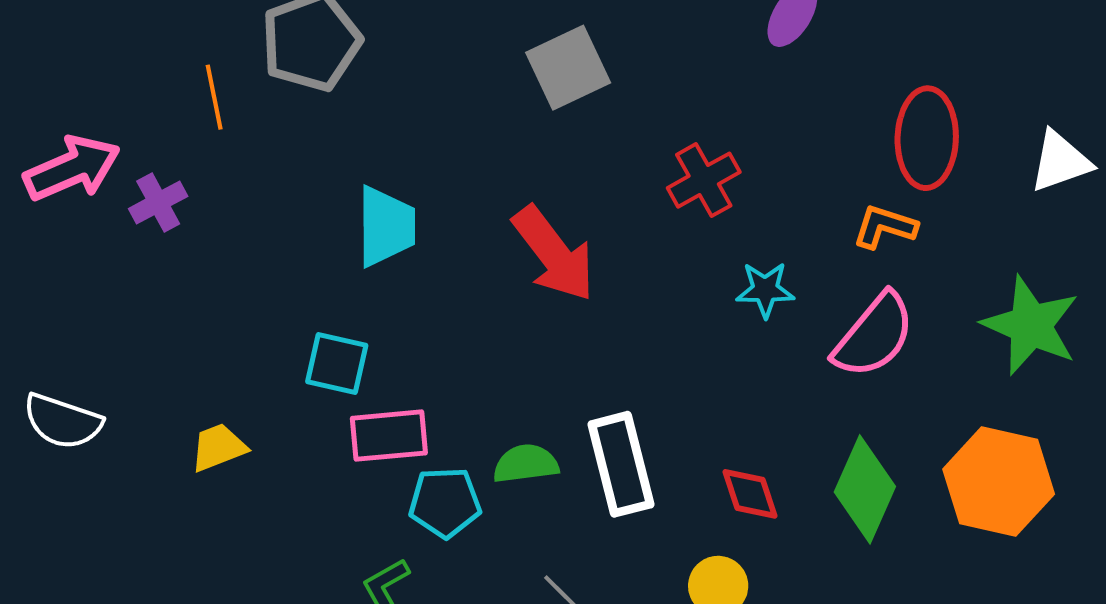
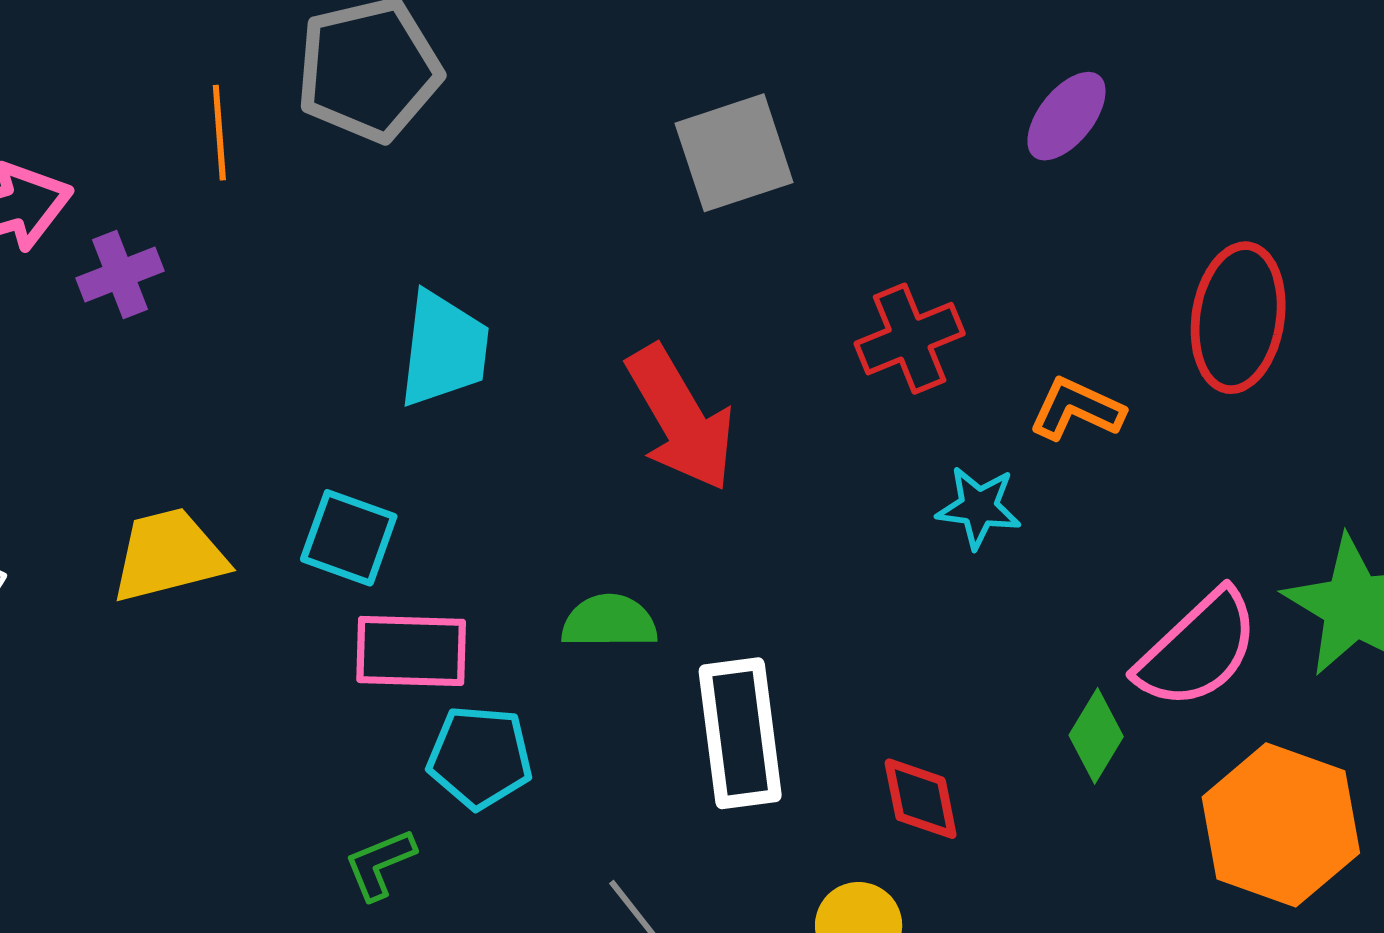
orange L-shape: (885, 227) -> (1077, 409), moved
pink semicircle: (874, 335) -> (1198, 649), moved
yellow trapezoid: (218, 447) -> (169, 555), moved, size x1.4
green semicircle: (526, 464) -> (609, 622), moved
green diamond: (865, 489) -> (1096, 736), moved, size x0.6

